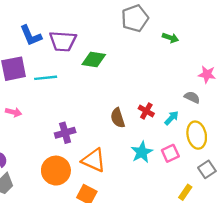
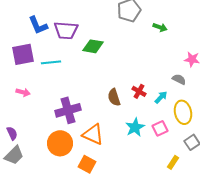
purple cross: (65, 133) -> (68, 110), size x1.4

